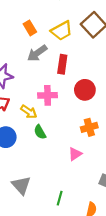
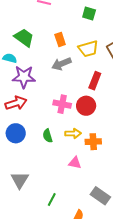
red rectangle: (62, 64) -> (95, 81), moved
red circle: (85, 90) -> (86, 106), moved
yellow arrow: (29, 112) -> (73, 133), moved, turned -49
pink triangle: (75, 154) -> (75, 163), turned 32

